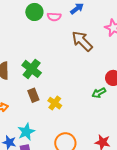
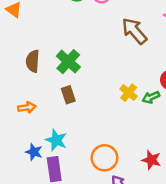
yellow cross: (55, 103) -> (129, 93), moved
cyan star: (26, 132) -> (56, 140), turned -30

